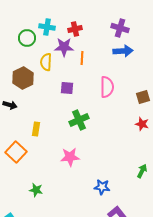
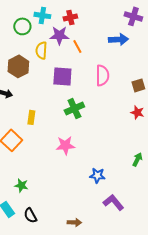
purple cross: (120, 28) -> (133, 16), moved
orange line: (82, 58) -> (77, 46), turned -32
purple square: (67, 88) -> (62, 76), size x1.5
green star: (36, 190) -> (21, 185), moved

